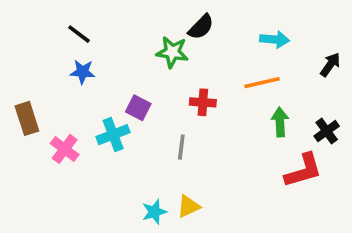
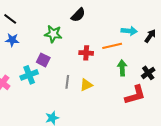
cyan arrow: (275, 39) -> (129, 31), moved
green star: (172, 52) -> (53, 34), moved
red cross: (203, 102) -> (86, 53), moved
yellow triangle: (188, 206) -> (86, 85), moved

